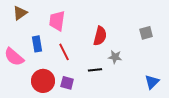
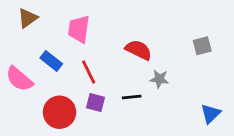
red semicircle: (100, 36) -> (138, 50), turned -78
blue rectangle: (37, 44) -> (51, 61), turned -42
purple square: (67, 83) -> (96, 103), moved

